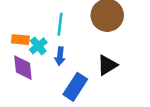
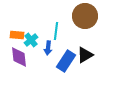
cyan line: (60, 24) -> (56, 31), moved
blue rectangle: (75, 87) -> (66, 61), moved

